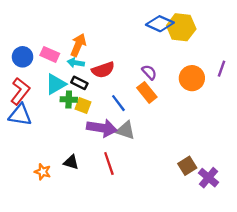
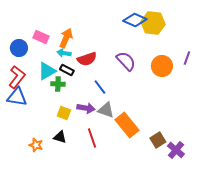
pink rectangle: (50, 54) -> (41, 37), moved
purple semicircle: (149, 72) -> (126, 61), size x1.5
orange rectangle: (147, 92) -> (127, 125), moved, size x1.4
yellow square: (83, 105) -> (64, 113), moved
purple arrow: (102, 128) -> (86, 108), size x0.7

